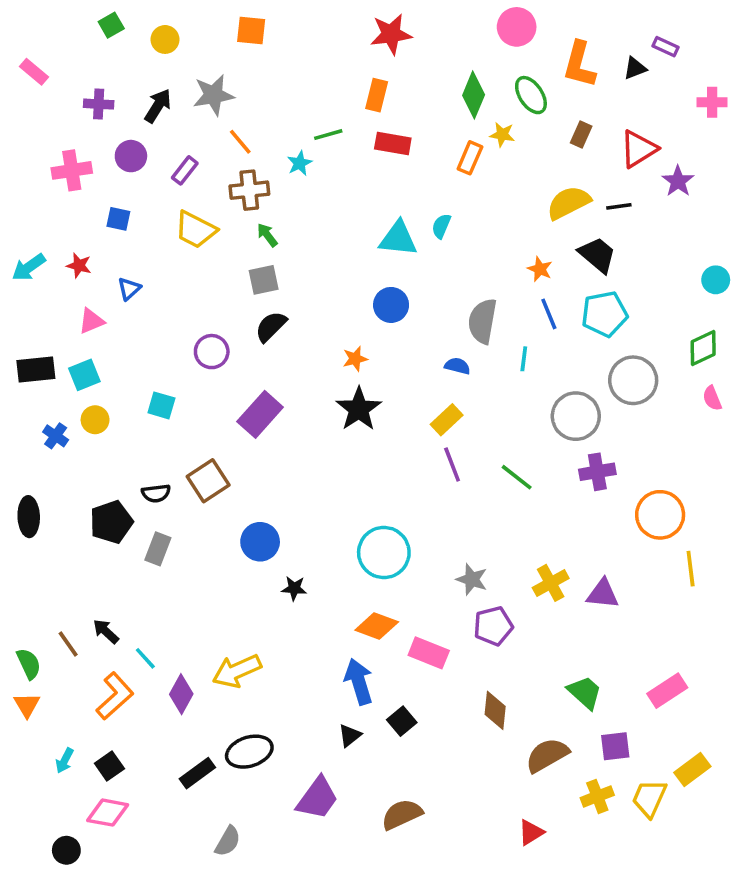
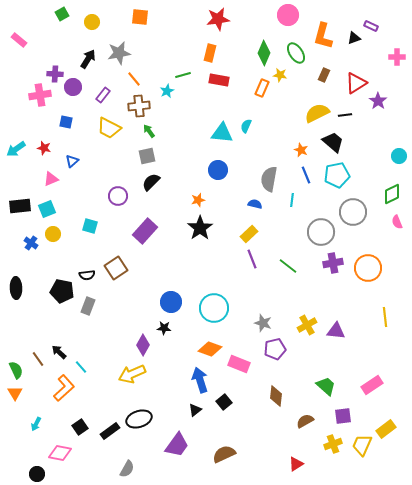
purple cross: (99, 104) -> (55, 74), moved
orange circle: (660, 515) -> (368, 268), moved
black pentagon: (111, 522) -> (62, 291), turned 30
blue circle: (260, 542) -> (171, 302), moved
purple diamond: (181, 694) -> (143, 345), moved
brown semicircle: (547, 755) -> (305, 421), size x0.7
black square: (109, 766) -> (80, 427), moved

